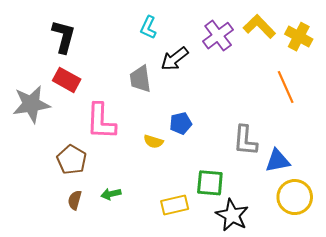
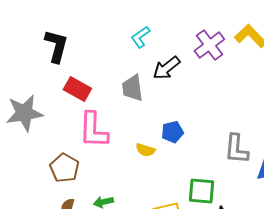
cyan L-shape: (148, 27) -> (140, 37), turned 30
red rectangle: (67, 80) -> (77, 89), moved

